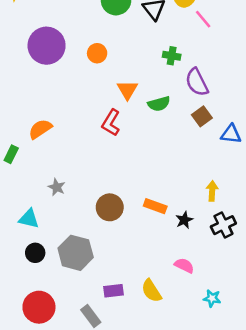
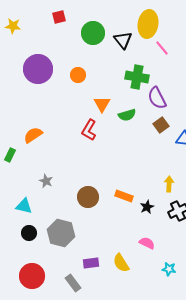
green cross: (172, 56) -> (137, 77), size x1.6

